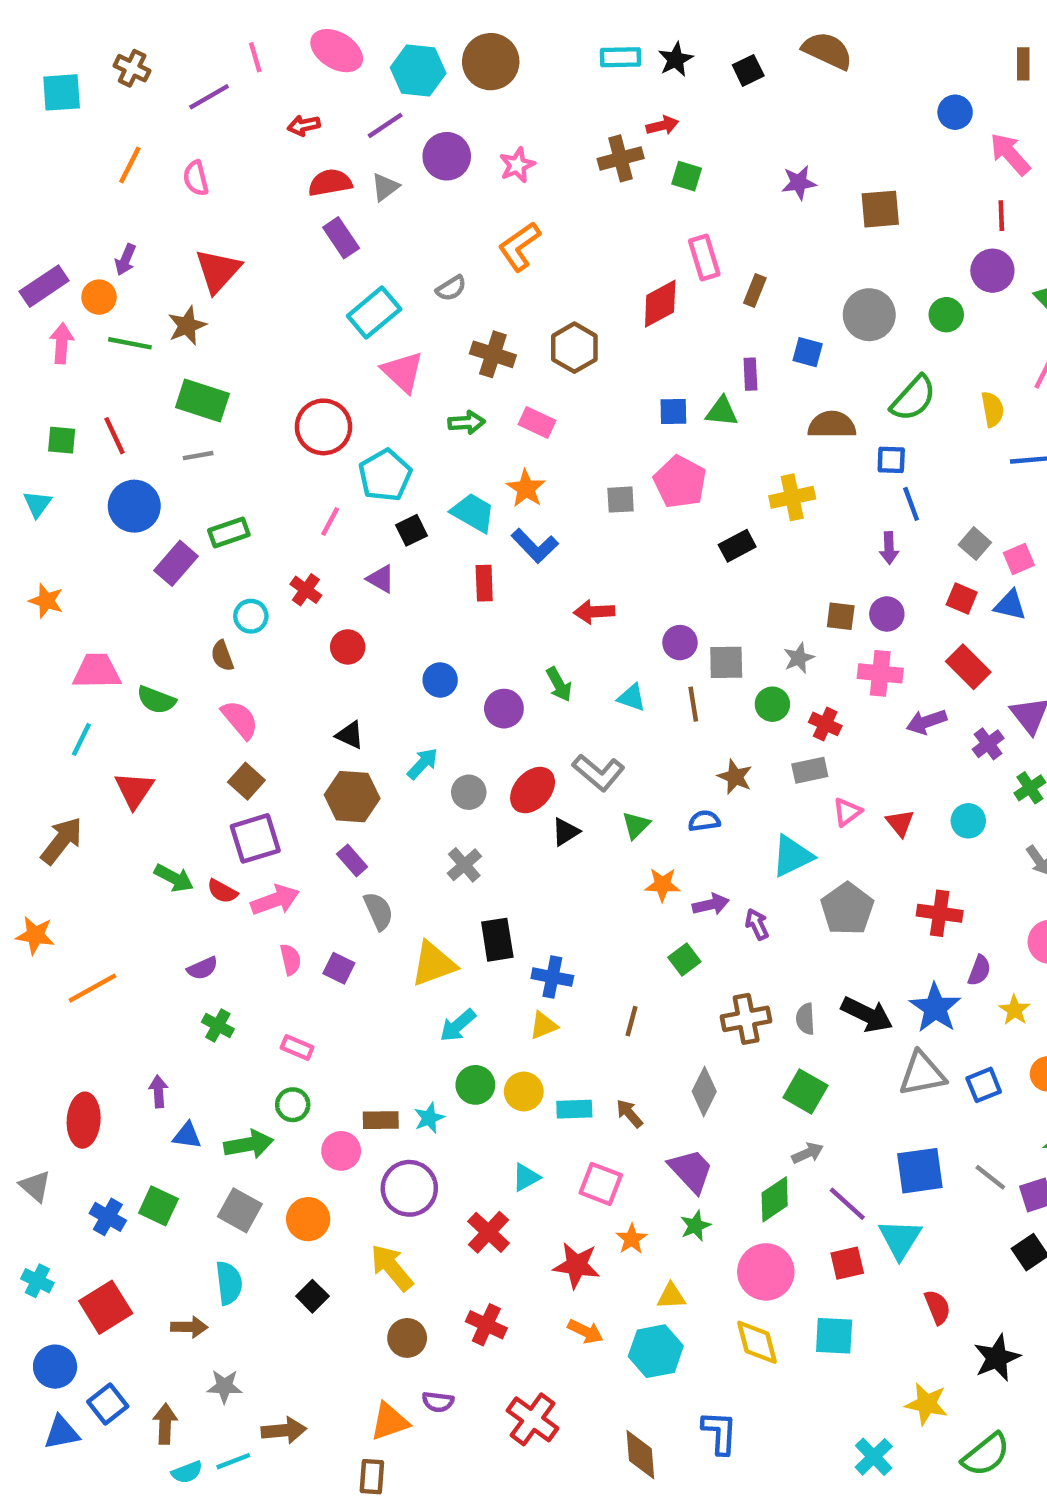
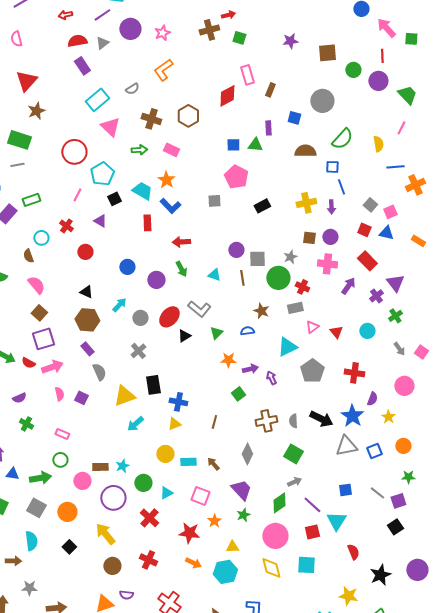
green circle: (946, 315) -> (353, 70), moved
brown star: (187, 326) -> (36, 111), moved
yellow cross: (792, 497) -> (306, 203), moved
gray square: (621, 500) -> (214, 201), moved
red arrow: (594, 612) -> (181, 242), moved
green circle: (772, 704) -> (278, 278), size x1.5
purple arrow: (926, 722) -> (348, 286), turned 144
green circle: (475, 1085) -> (143, 483), moved
blue square: (920, 1171) -> (345, 490), size x0.6

